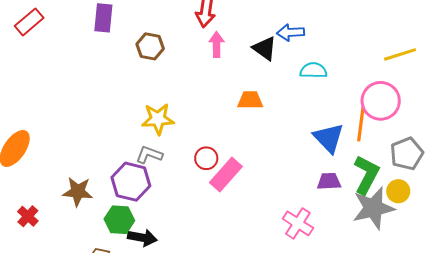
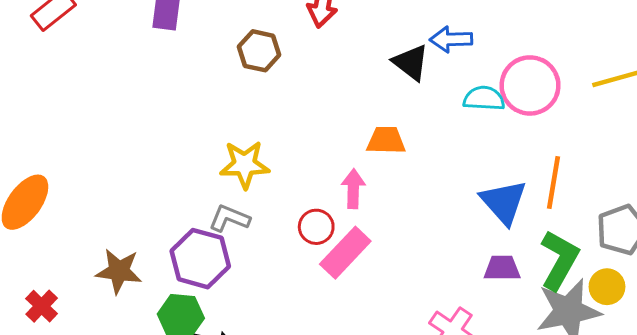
pink arrow: (217, 44) -> (353, 189), moved
brown hexagon: (150, 46) -> (259, 51), moved
pink circle: (381, 101) -> (530, 85), moved

